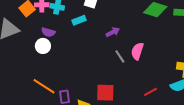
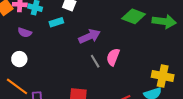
purple arrow: (113, 32) -> (89, 36), size x1.5
white circle: (43, 46) -> (19, 59), moved

